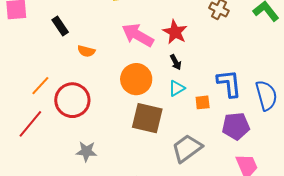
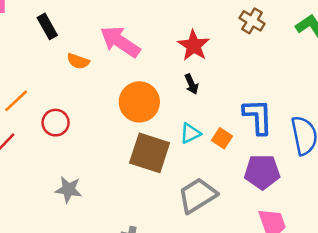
pink arrow: (138, 35) -> (120, 42), moved
cyan triangle: (177, 88) -> (190, 133), moved
red circle: (72, 100) -> (56, 123), size x0.6
orange square: (203, 102) -> (222, 138), turned 35

